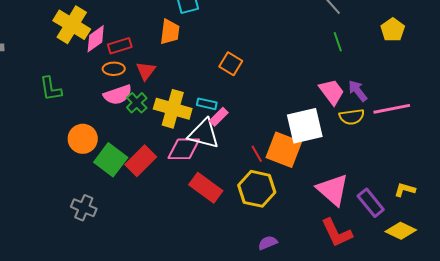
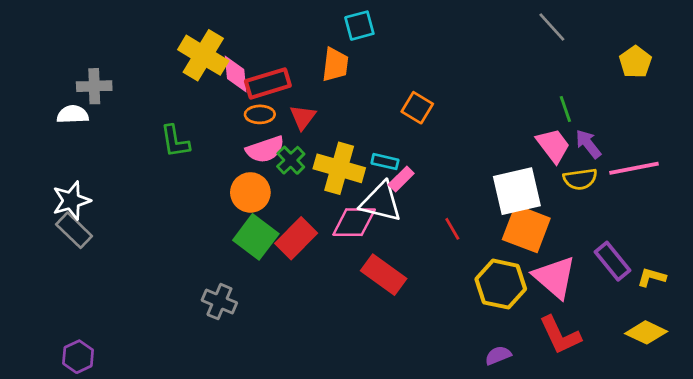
pink diamond: (96, 39) -> (236, 74), turned -60
green line: (338, 42) -> (565, 109), moved
red rectangle: (120, 46) -> (268, 83), size x1.4
orange circle: (83, 139) -> (250, 192), moved
orange square: (284, 150) -> (526, 229), moved
yellow hexagon: (257, 189) -> (501, 284), moved
purple rectangle: (371, 203) -> (612, 261), moved
purple semicircle: (268, 243) -> (498, 355), moved

